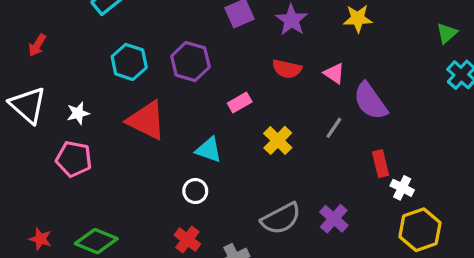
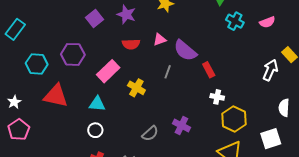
pink triangle: (334, 73) -> (160, 40), turned -40
pink rectangle: (240, 103) -> (108, 71), size x1.6
pink pentagon: (74, 159) -> (19, 130), turned -30
red rectangle: (381, 164) -> (209, 70), moved
gray semicircle: (281, 219) -> (150, 133), size x0.7

